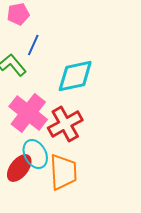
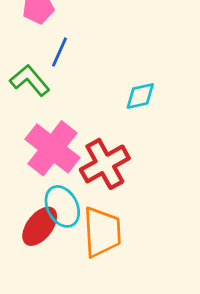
cyan diamond: (75, 76) -> (140, 96), moved, size x0.6

